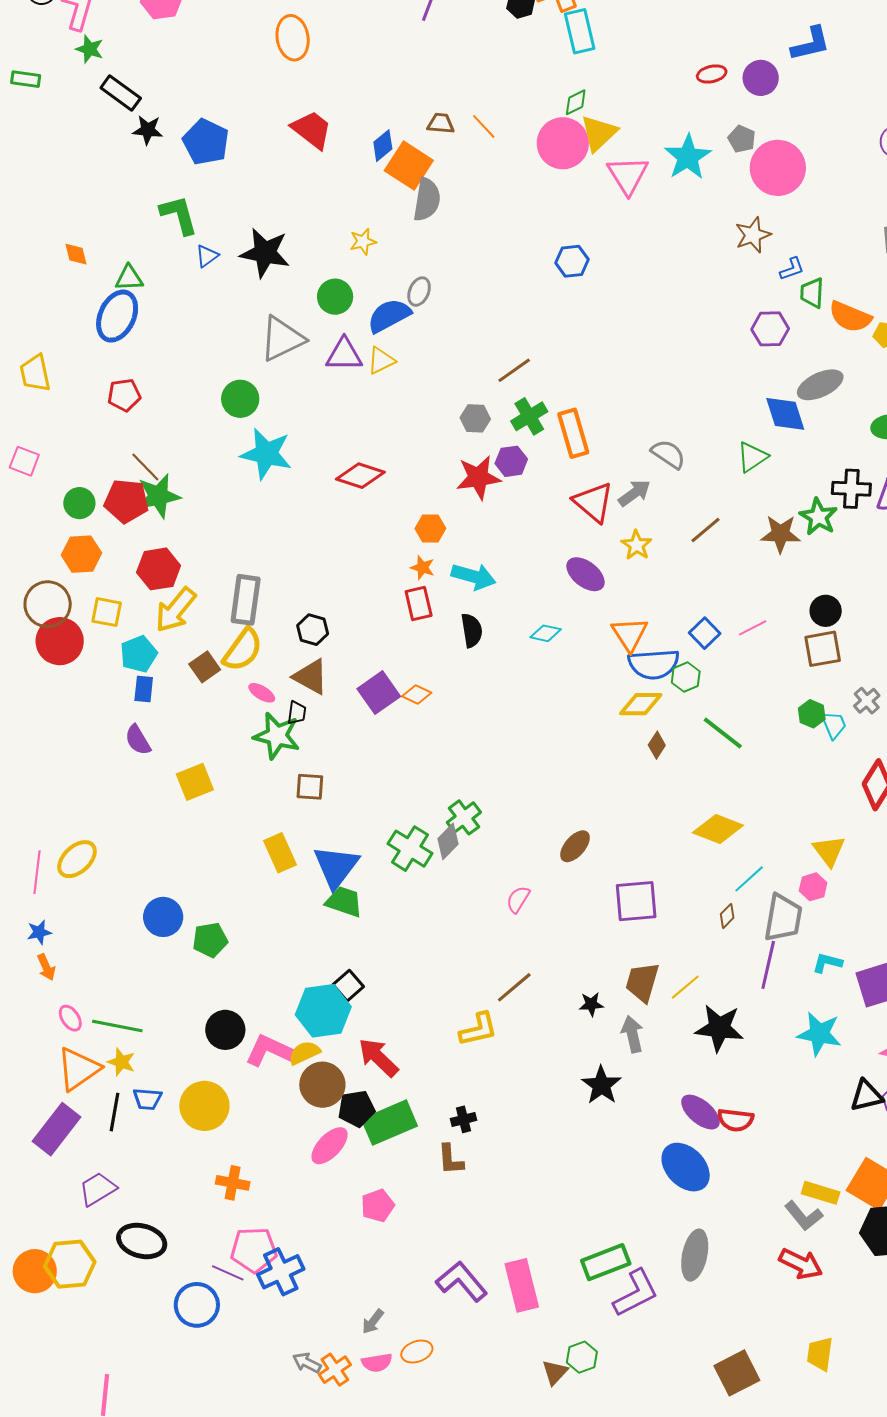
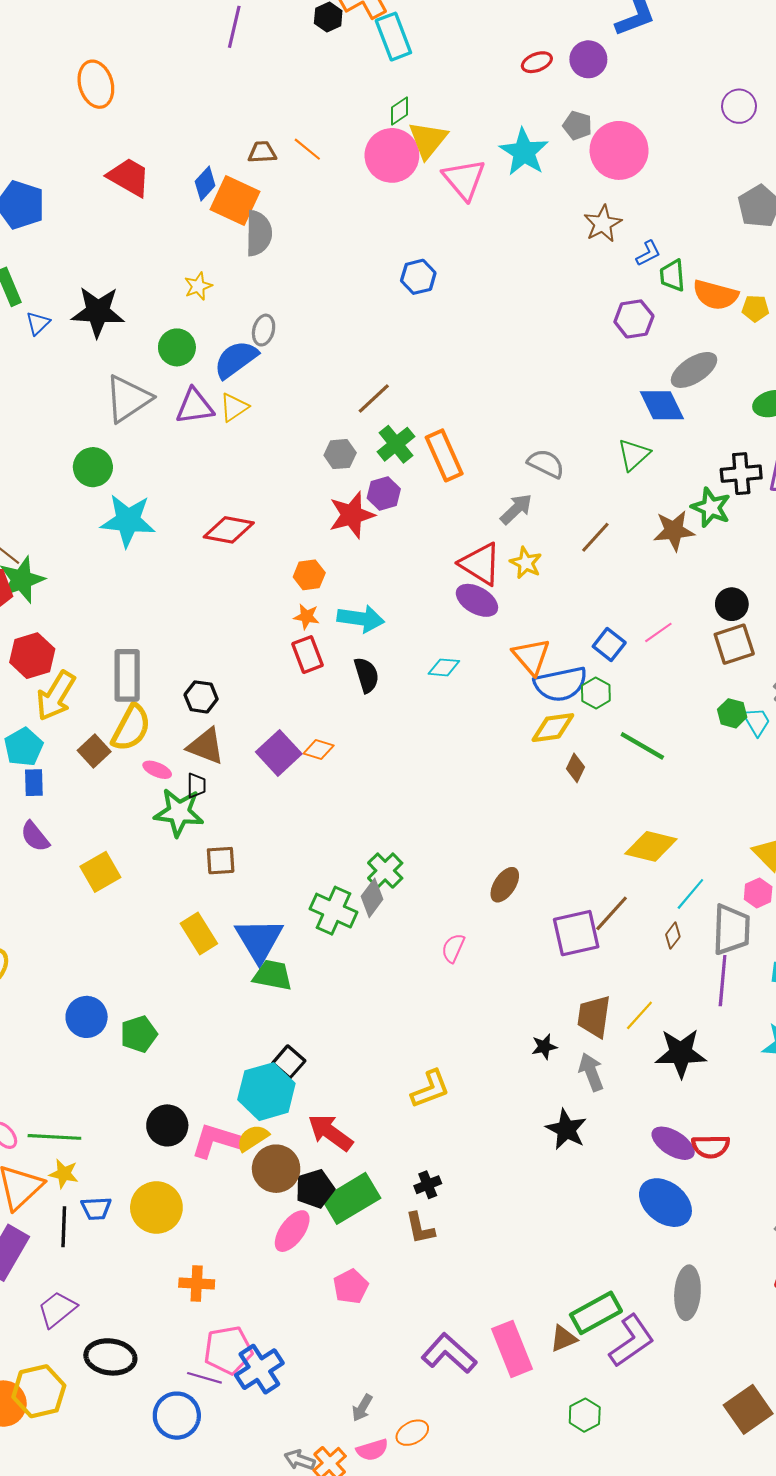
red triangle: (593, 502) -> (480, 564), moved
brown line: (514, 987) -> (612, 913), moved
brown triangle: (555, 1372) -> (563, 1339), moved, turned 32

